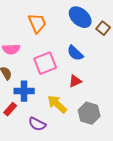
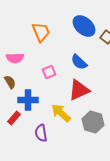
pink square: (45, 63) -> (49, 72), size x0.6
red triangle: (75, 81) -> (79, 90), size x1.6
purple semicircle: (37, 124) -> (41, 133), turned 54

